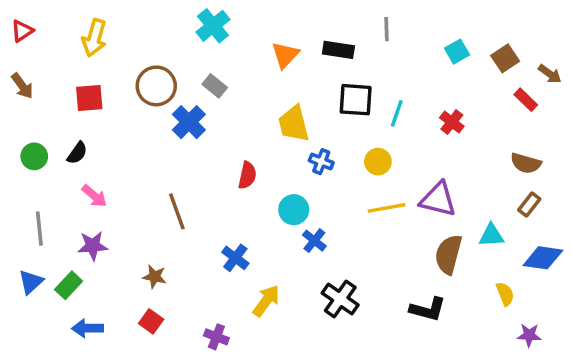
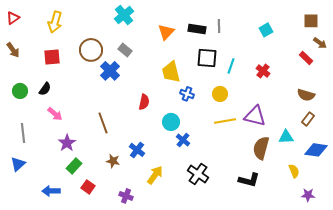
gray line: (387, 29) -> (219, 26), moved
brown square: (505, 58) -> (311, 21), moved, turned 35
purple star: (93, 246) -> (67, 143), moved, turned -30
brown star: (155, 277) -> (113, 161), moved
green rectangle: (69, 285) -> (74, 166), moved

